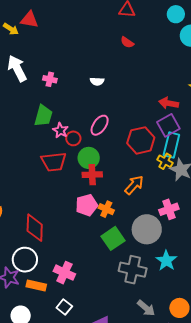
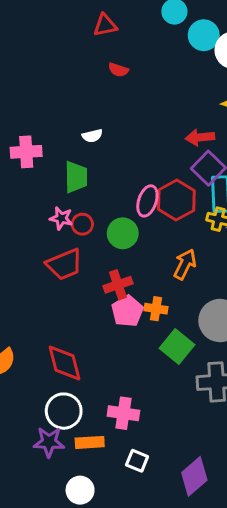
pink cross: (50, 79) -> (26, 152), size x1.5
green trapezoid: (43, 116) -> (76, 177), moved
pink ellipse: (100, 125) -> (147, 201), moved
green circle: (89, 158) -> (123, 233), moved
red cross: (92, 175) -> (118, 285), moved

